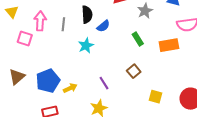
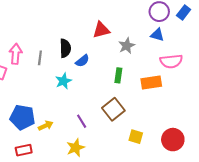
green rectangle: (138, 39) -> (118, 75), turned 40
brown square: (134, 71) -> (113, 109), size x1.5
blue pentagon: (48, 81) -> (22, 117), turned 30

